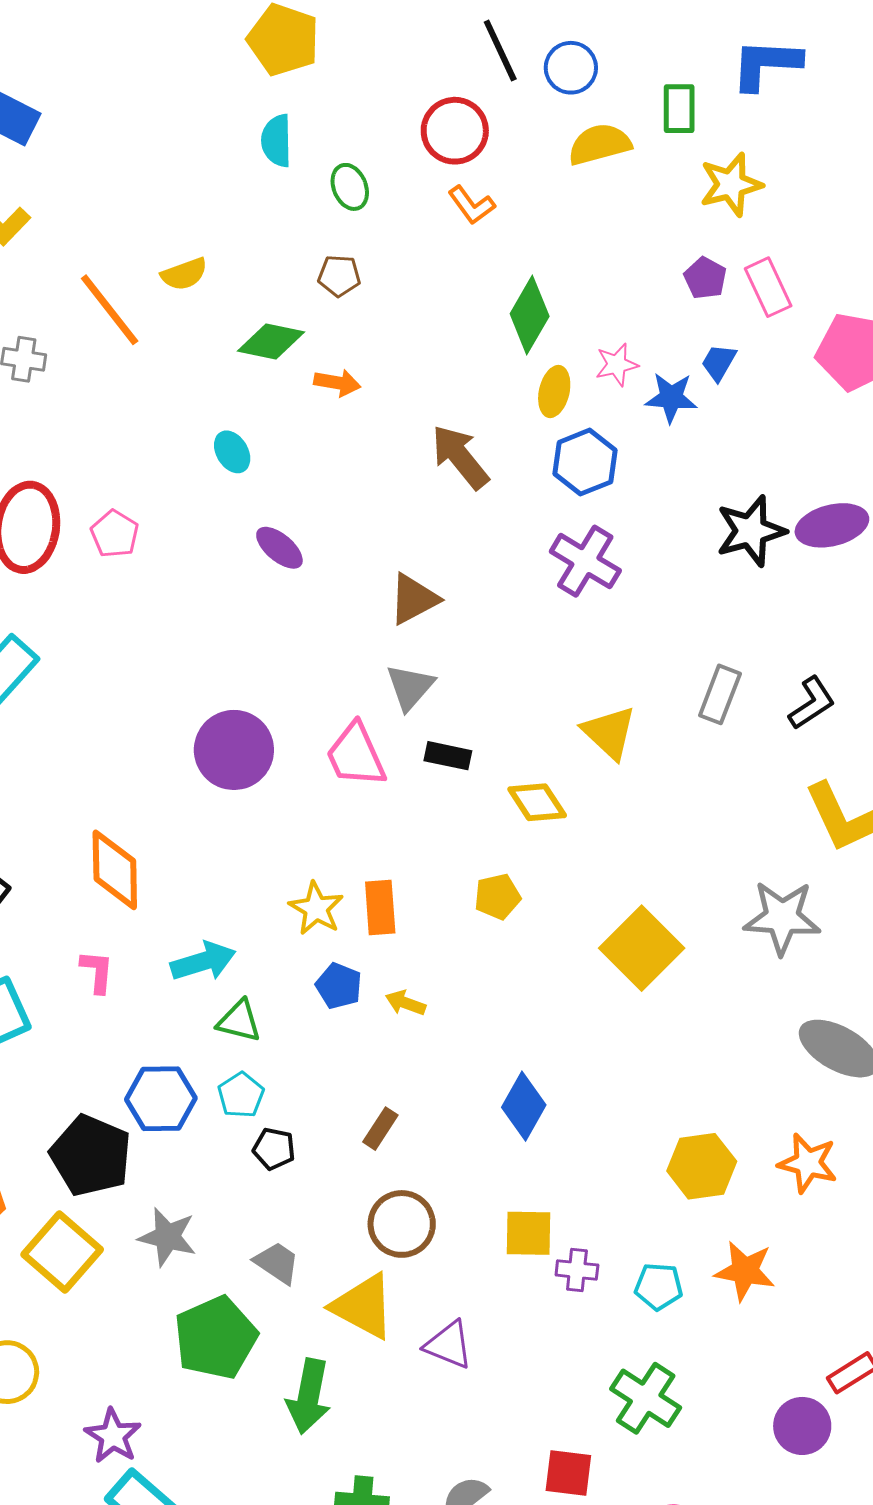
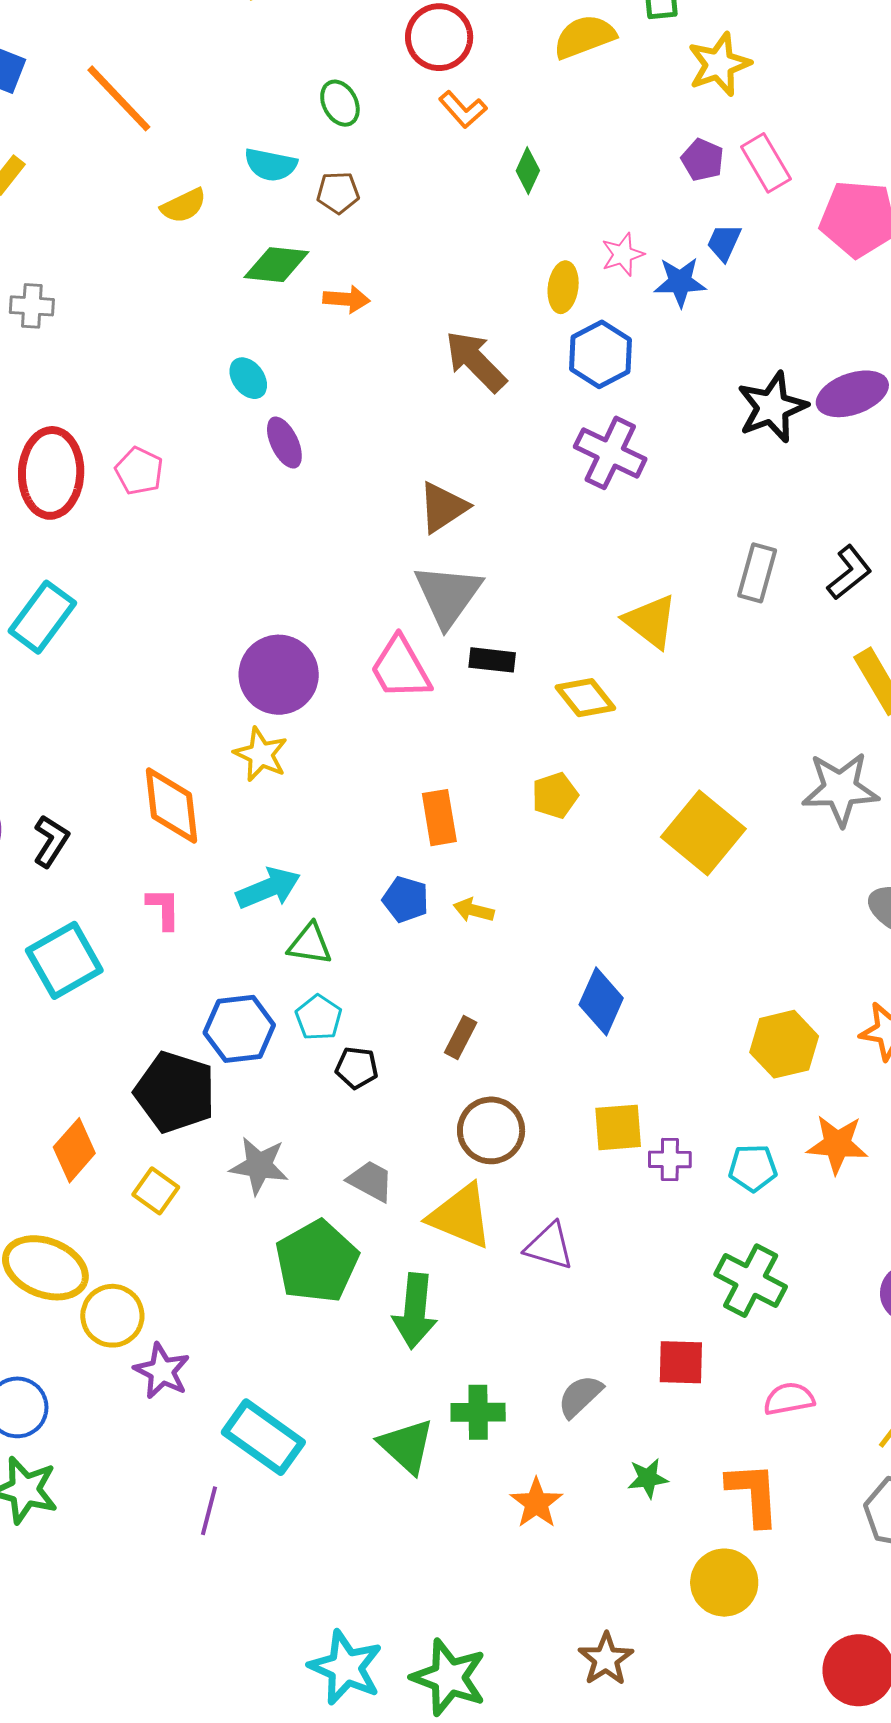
cyan semicircle: (277, 141) -> (271, 165), moved, turned -72
orange line: (110, 310) -> (119, 98), moved
green diamond: (530, 315) -> (528, 171), moved, size x0.6
purple ellipse: (279, 548) -> (284, 443), moved, turned 30
gray triangle: (410, 687) -> (448, 595), size x1.4
yellow star: (316, 908) -> (261, 754), moved
yellow square: (62, 1252) -> (156, 1191), size x0.6
purple star: (113, 1436) -> (162, 1371), moved

